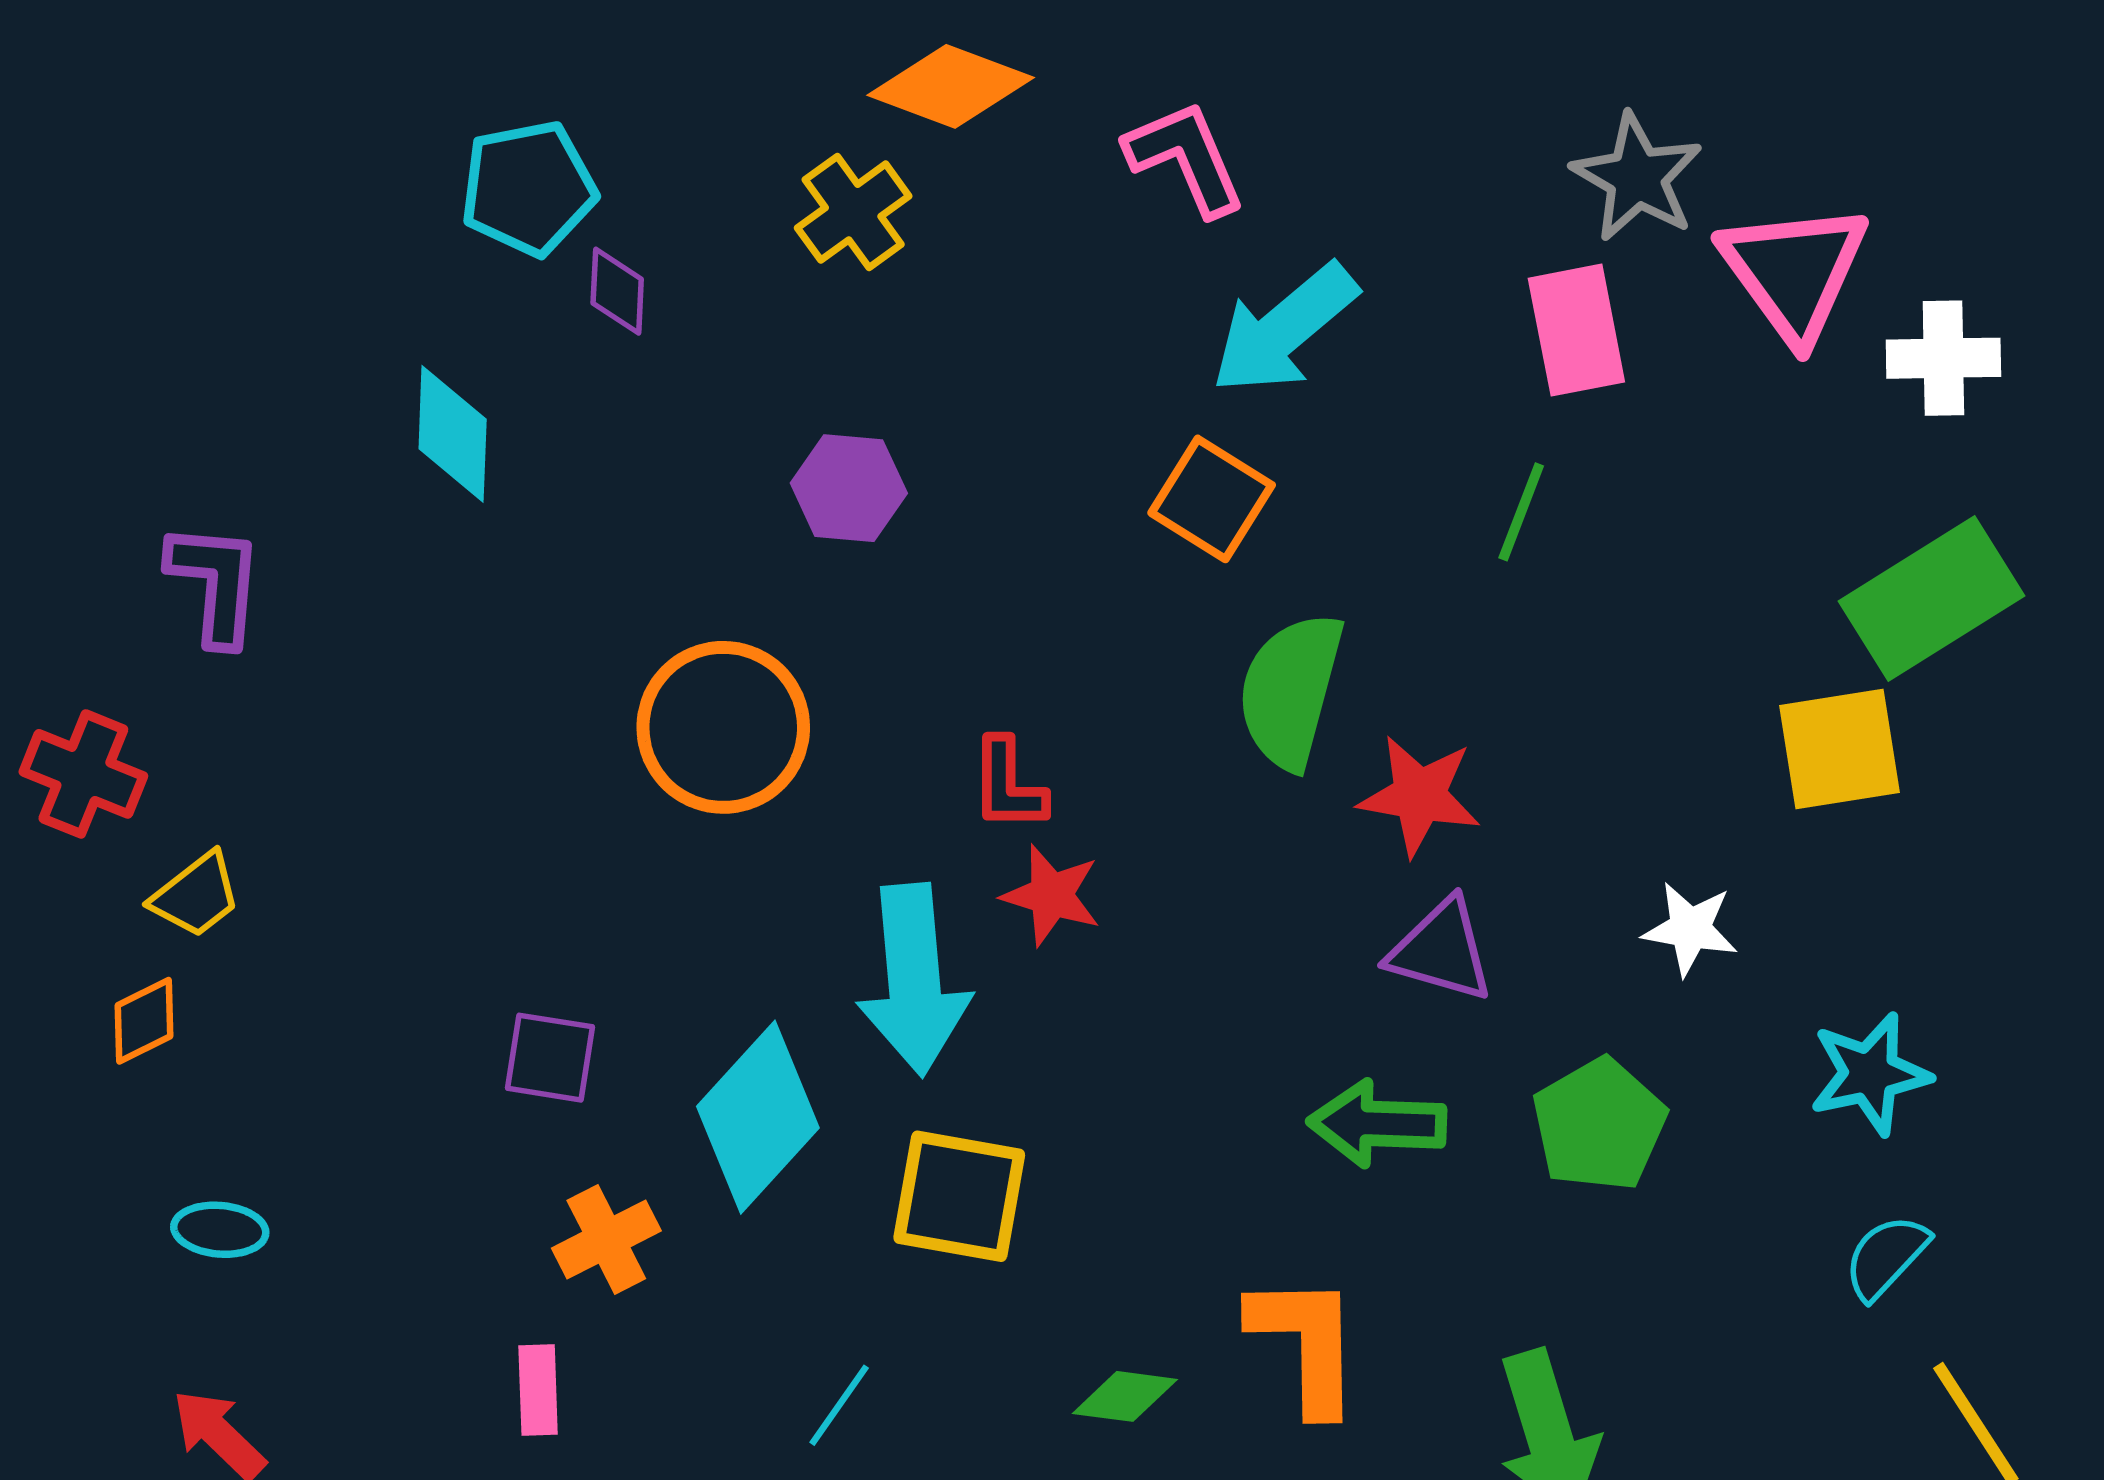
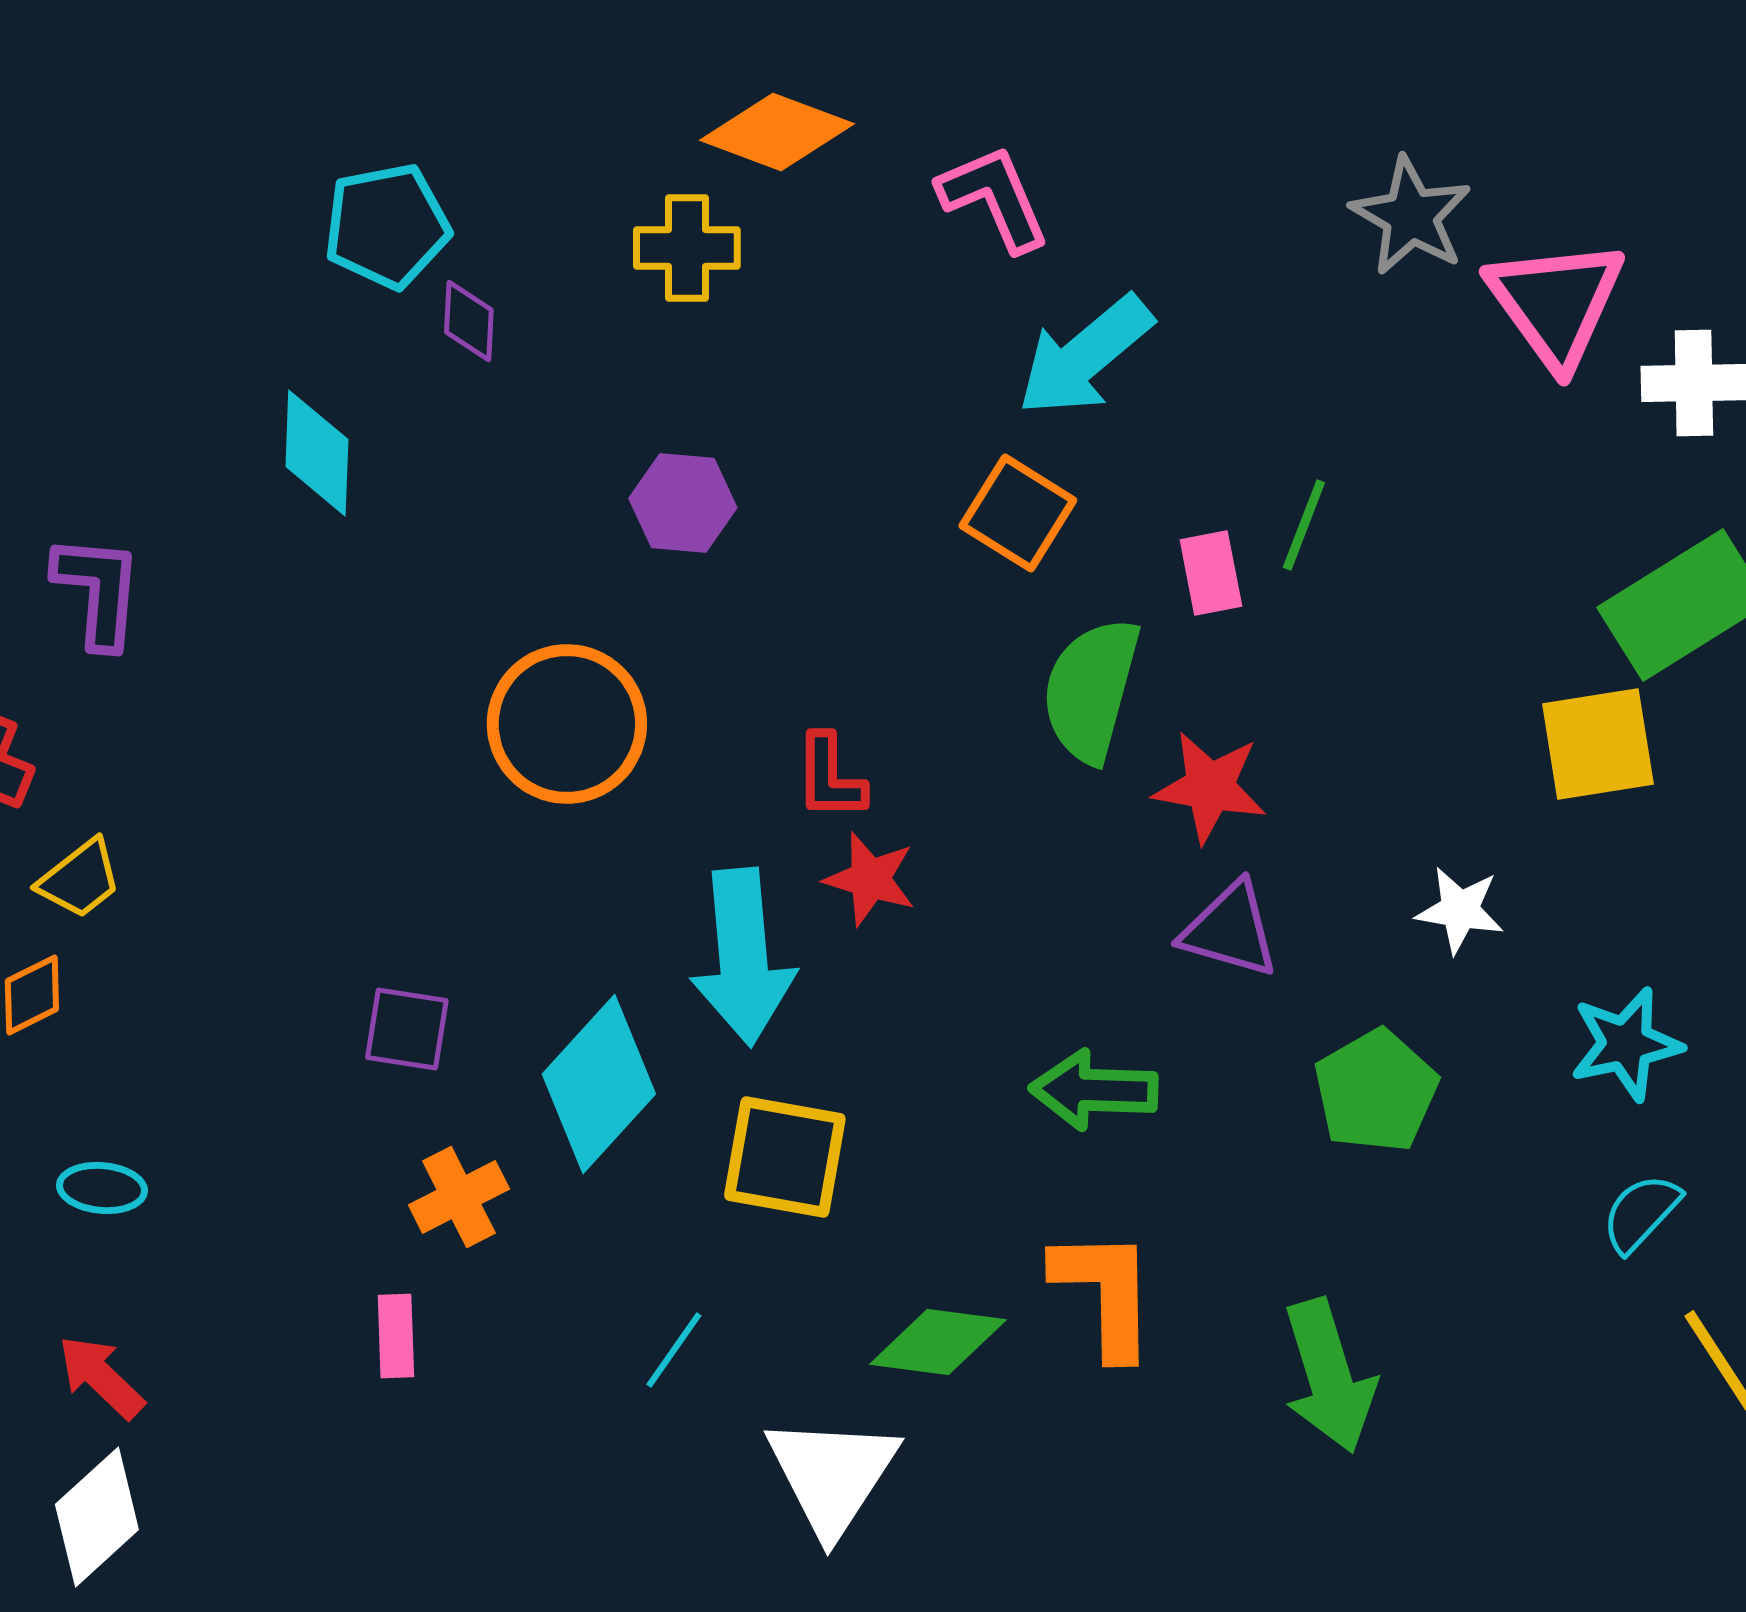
yellow cross: (853, 212) -> (687, 248), turned 36
pink rectangle: (1576, 330) -> (1211, 573), moved, size x0.7
green arrow: (1377, 1124) -> (1094, 1090), moved
green diamond: (1125, 1396) -> (938, 1342), size x1.4

